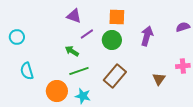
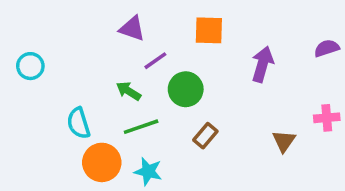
green circle: (112, 40) -> (186, 89), moved
cyan semicircle: (27, 71) -> (79, 123), moved
brown rectangle: (115, 76) -> (205, 136), size x0.6

